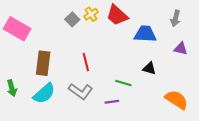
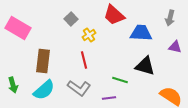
yellow cross: (91, 14) -> (89, 35), moved
black triangle: (149, 68) -> (145, 66), size x1.5

